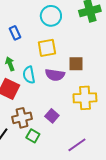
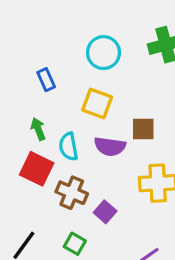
yellow square: (47, 48) -> (97, 104), turned 30
brown cross: (22, 118) -> (72, 193), moved, turned 36

